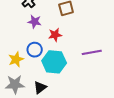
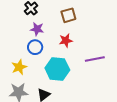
red star: (55, 35) -> (66, 41), moved
blue circle: (35, 50) -> (35, 47), moved

